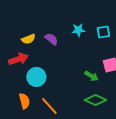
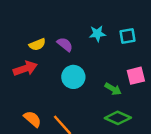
cyan circle: (36, 77) -> (73, 77), moved
orange semicircle: (24, 101) -> (32, 119), turned -35

